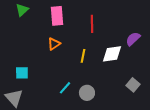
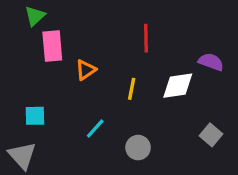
pink rectangle: (57, 16) -> (52, 46), moved
purple semicircle: (133, 39) -> (211, 62), turned 63
cyan line: (65, 88) -> (95, 129), moved

